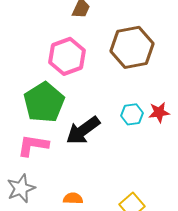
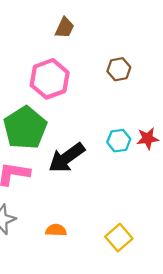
brown hexagon: (132, 47) -> (119, 69), size x0.5

